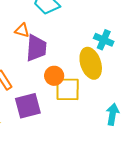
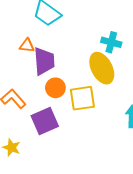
orange circle: (54, 76) -> (55, 88), moved

